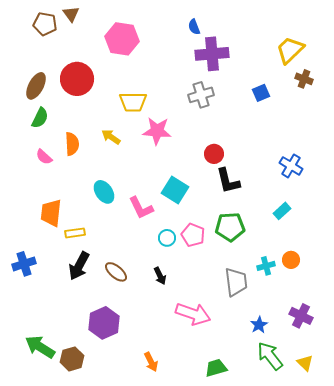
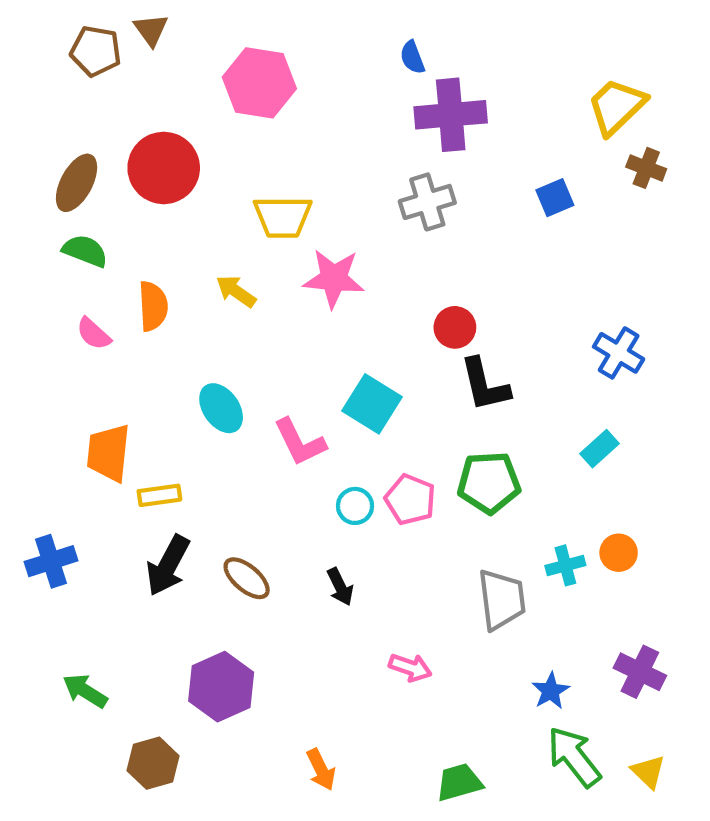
green semicircle: (40, 118) -> (85, 251), turned -95
pink arrow: (193, 314) -> (410, 668), size x0.6
green arrow: (40, 347) -> (85, 691), moved, size x0.7

